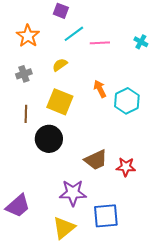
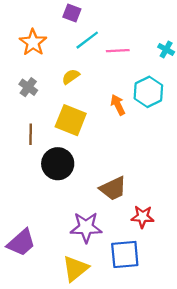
gray cross: (24, 74) -> (28, 87), turned -35
cyan hexagon: (127, 101) -> (148, 92), moved
red star: (126, 167) -> (143, 217), moved

